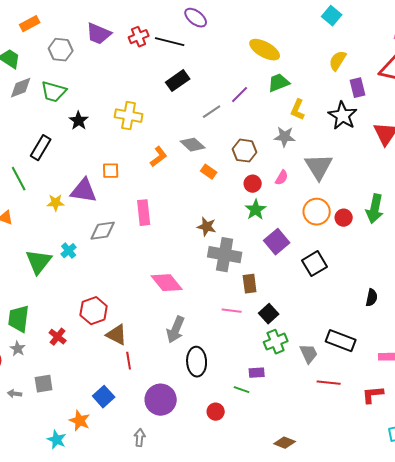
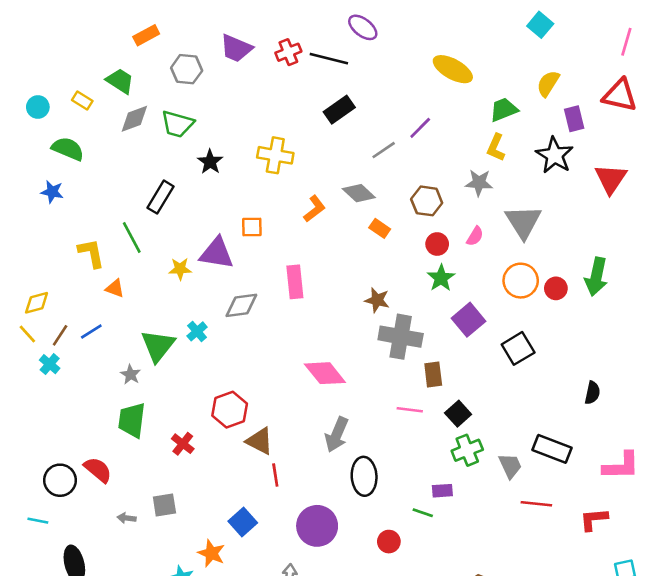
green trapezoid: (279, 83) -> (504, 110), moved
gray star: (18, 349) -> (130, 375), moved

